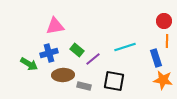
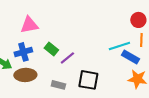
cyan line: (125, 47) -> (119, 46), moved
blue rectangle: (156, 58) -> (130, 57), turned -42
brown ellipse: (63, 75) -> (25, 75), moved

